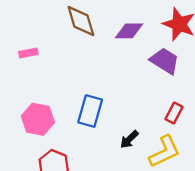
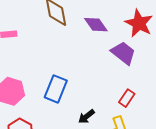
purple diamond: (129, 31) -> (96, 25), turned 50

